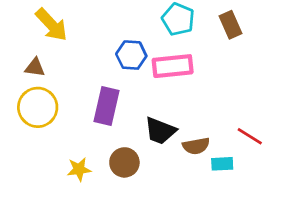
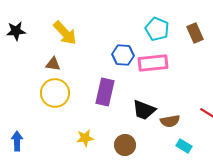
brown circle: (124, 162) -> (125, 145), moved
cyan rectangle: (222, 164) -> (184, 146), moved, turned 35

